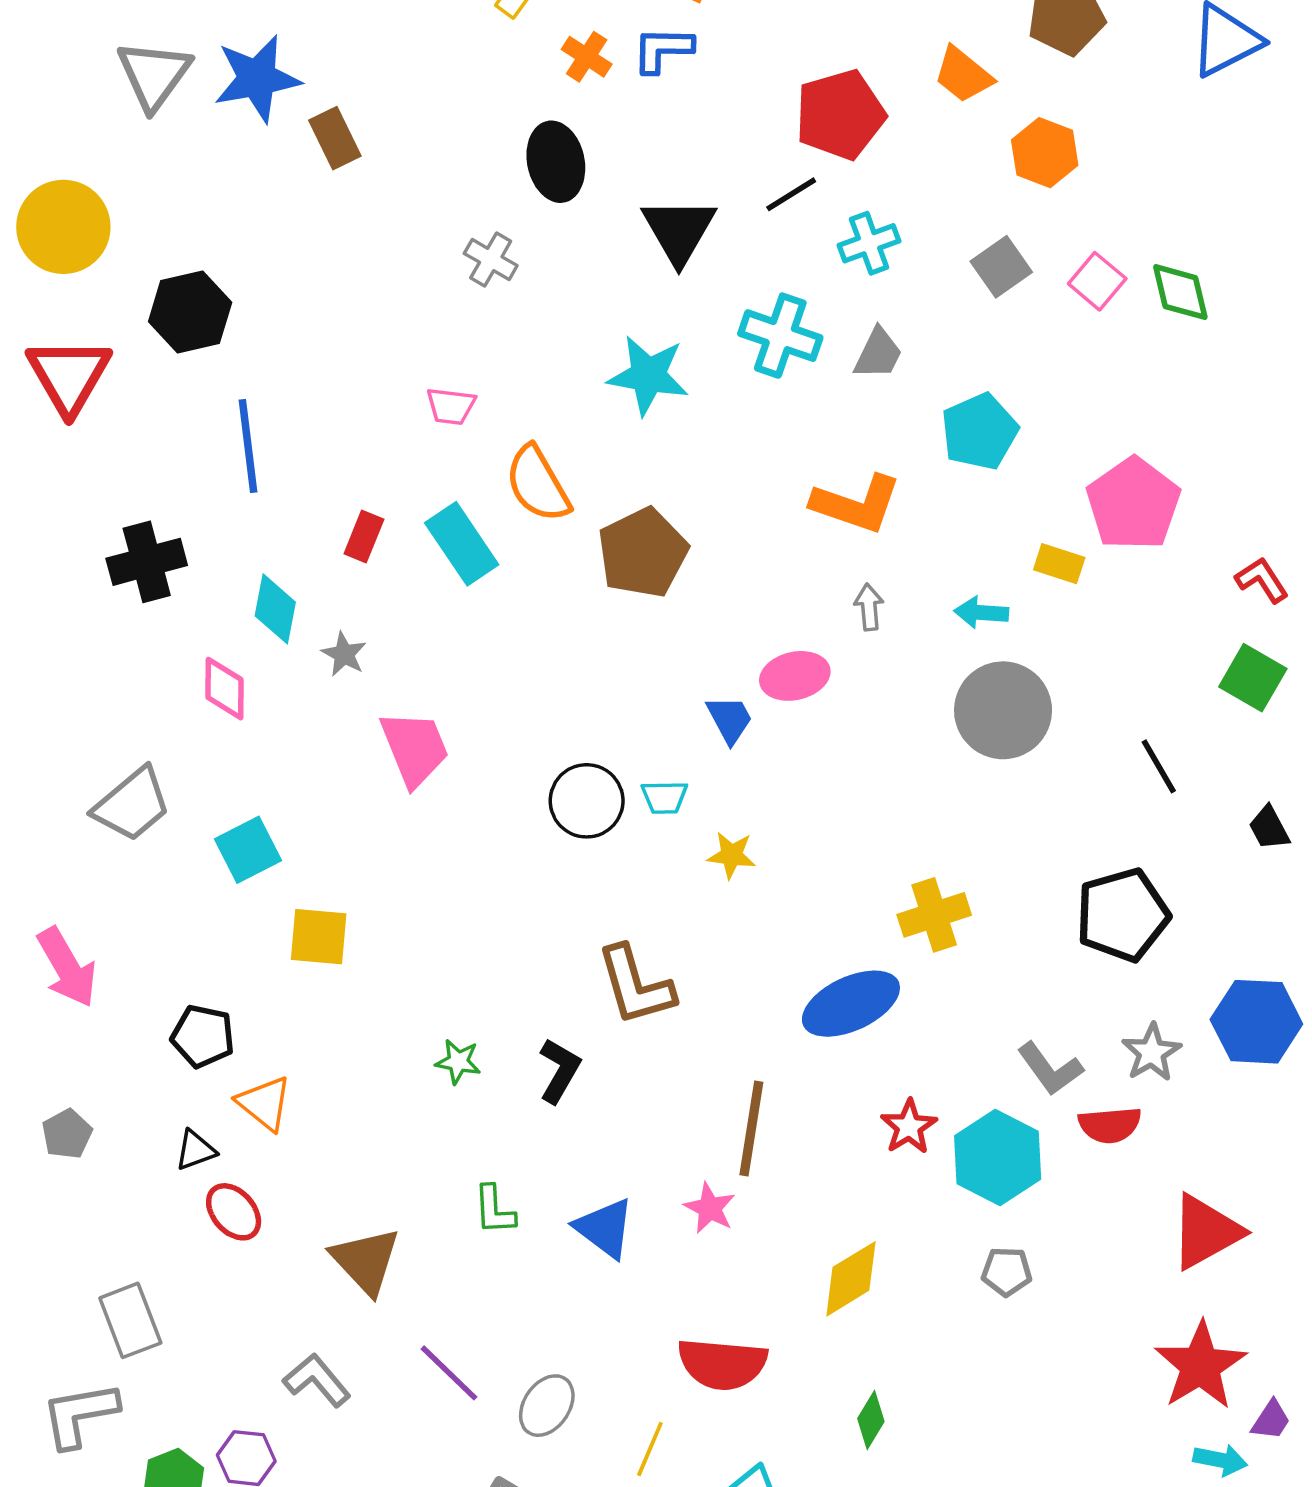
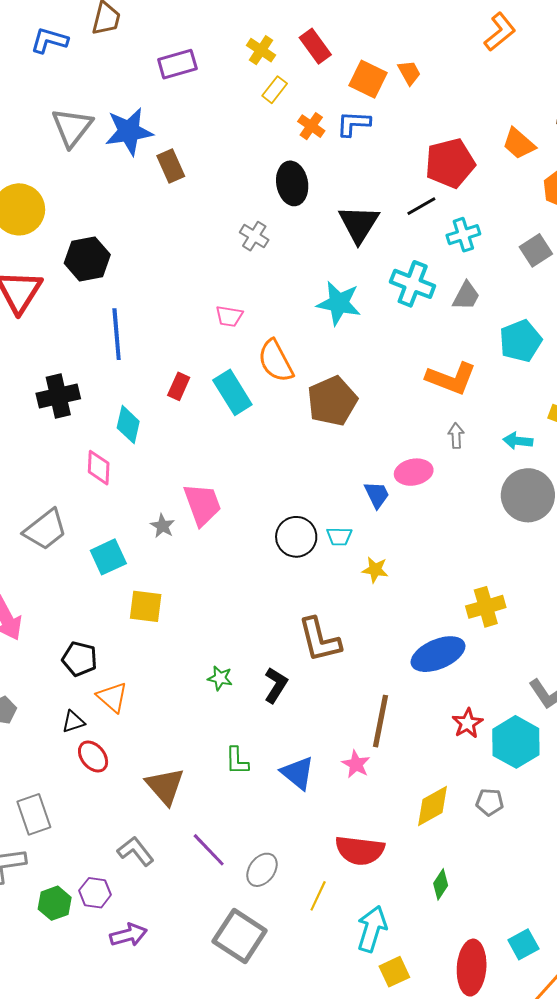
gray star: (344, 654) -> (163, 526), moved
gray pentagon: (1007, 1272) -> (490, 802), moved

